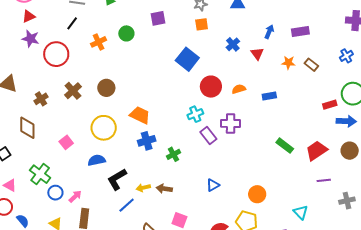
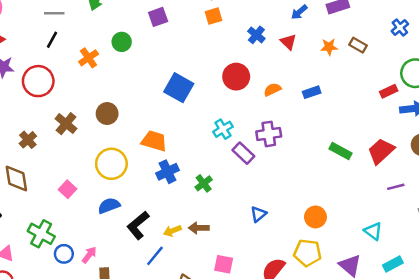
blue arrow: (269, 32) -> (299, 12), turned -144
blue square: (187, 59) -> (179, 88), moved
red circle: (211, 87) -> (236, 77), moved

